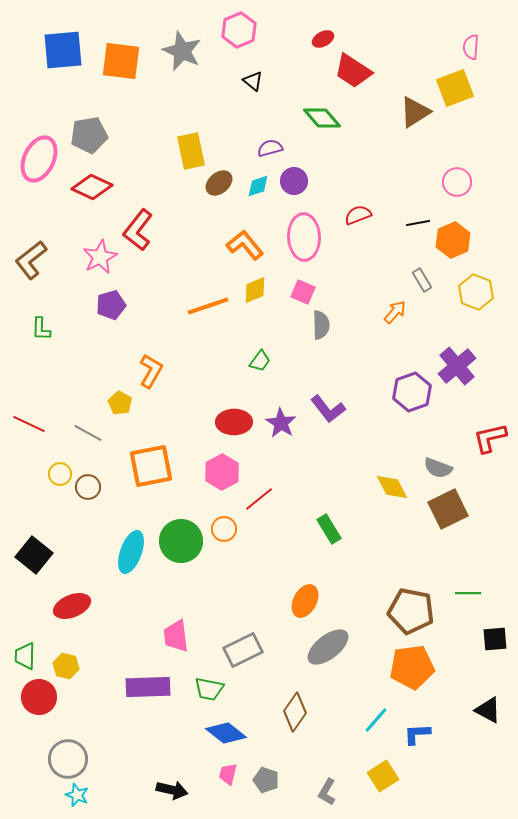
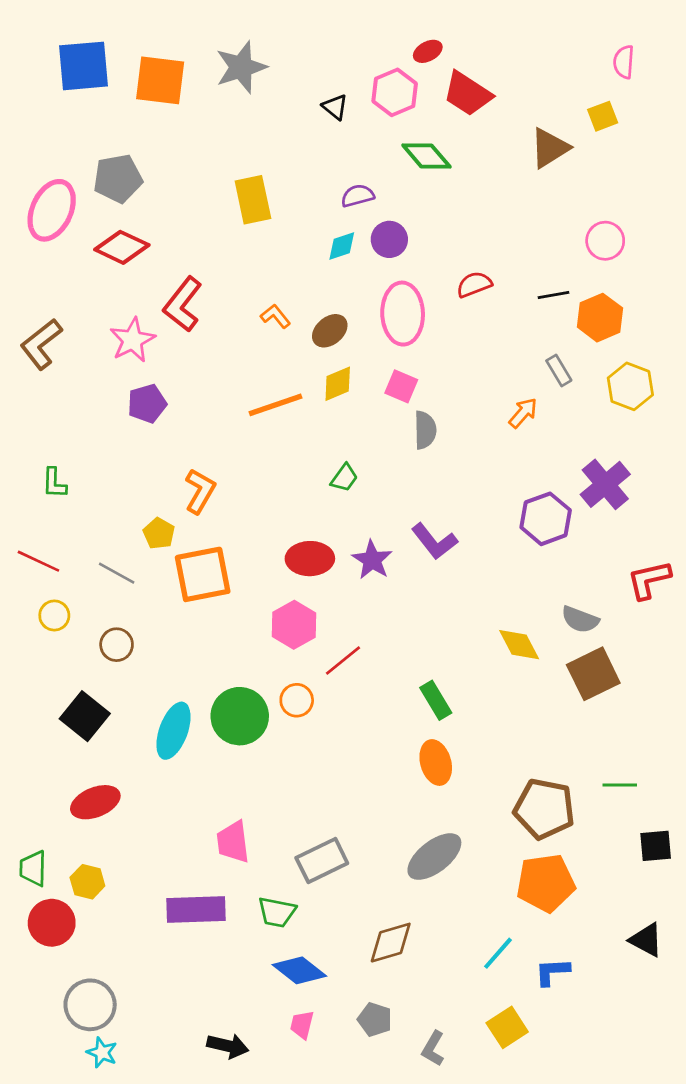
pink hexagon: (239, 30) -> (395, 92), moved
gray star: (182, 51) -> (241, 67), turned 30
yellow square: (455, 88) -> (603, 116), size x0.6
brown ellipse: (219, 183) -> (330, 331), moved
orange L-shape: (245, 245) -> (275, 316), moved, size x0.6
green L-shape: (41, 329) -> (54, 483), moved
orange square: (151, 466) -> (203, 574), moved
yellow circle: (60, 474) -> (54, 615), moved
black square: (34, 555) -> (85, 716), moved
orange ellipse: (305, 601) -> (436, 762), moved, turned -44
brown diamond: (295, 712) -> (391, 943), turned 39
gray pentagon: (266, 780) -> (375, 1019), moved

